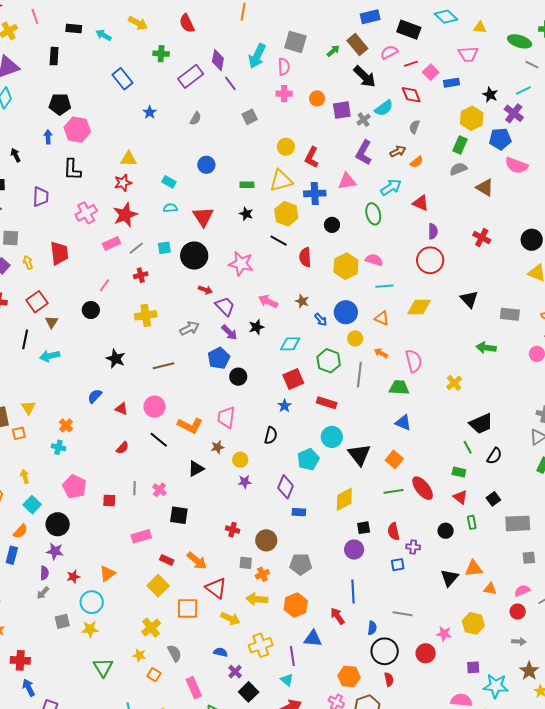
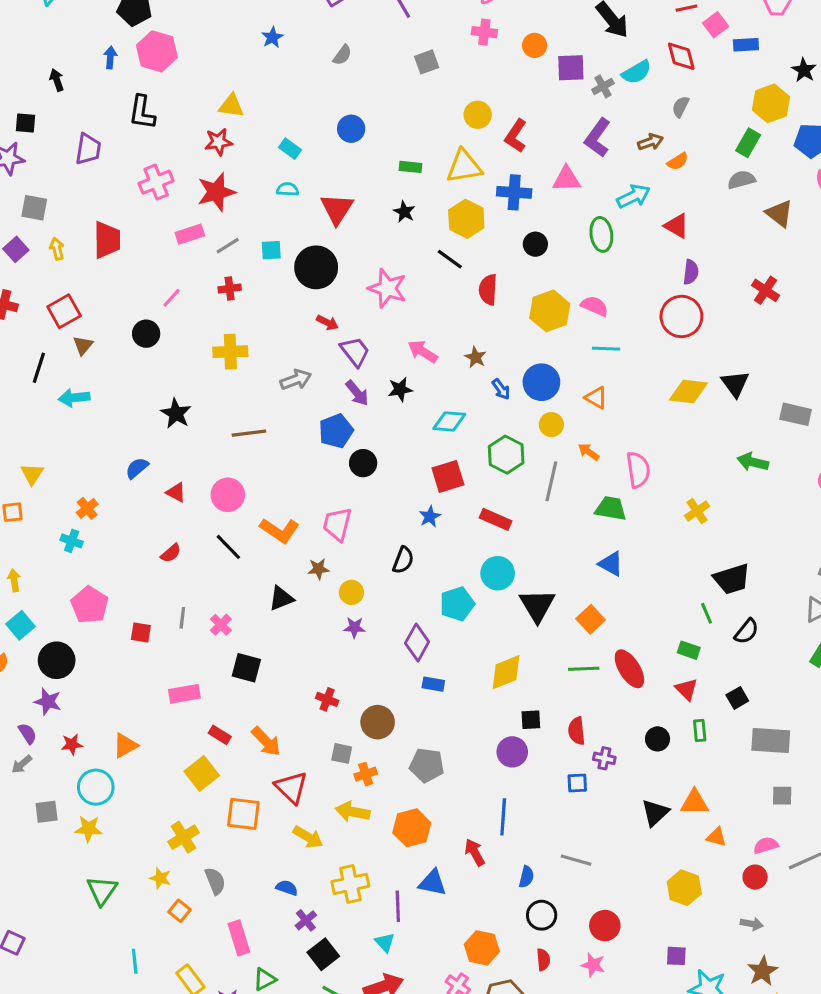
yellow diamond: (419, 307) -> (688, 392), moved
purple semicircle: (44, 573) -> (28, 733), turned -40
pink star: (444, 634) -> (593, 965), moved
black circle: (385, 651) -> (542, 915), size x0.7

